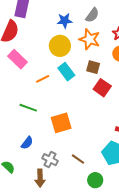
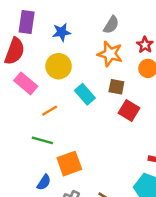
blue star: (65, 21) -> (62, 32), moved
yellow circle: (60, 46) -> (59, 66), moved
orange line: (43, 79) -> (50, 111), moved
orange square: (61, 123) -> (69, 164), moved

